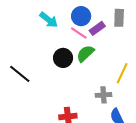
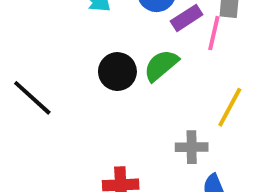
pink line: (79, 33) -> (214, 33), moved, turned 66

